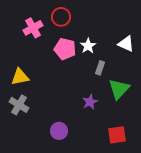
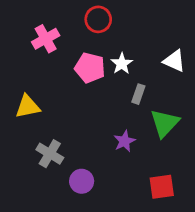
red circle: (61, 17) -> (98, 19), moved
gray cross: (19, 105) -> (50, 154), moved

